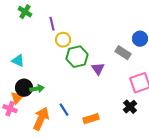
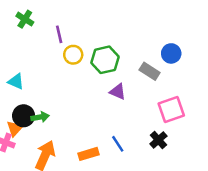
green hexagon: (77, 57) -> (105, 60), moved
purple triangle: (98, 69) -> (118, 92), turned -32
blue line: (64, 110) -> (118, 144), moved
orange rectangle: (91, 119) -> (88, 154), moved

